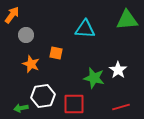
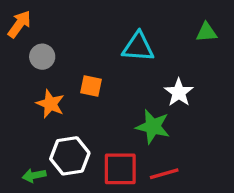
green triangle: (127, 20) -> (206, 32), size x0.6
white star: (118, 70) -> (179, 92), moved
red line: (121, 107) -> (164, 174), moved

